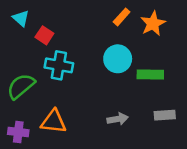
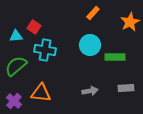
cyan triangle: (21, 18) -> (16, 36), moved, turned -48
orange star: (153, 24) -> (130, 22), moved
purple cross: (18, 132) -> (14, 101), turned 35

